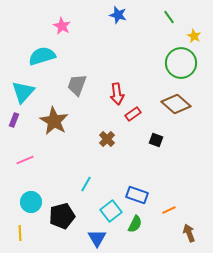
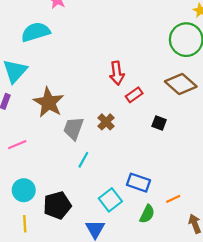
gray trapezoid: (77, 85) -> (74, 128), moved
cyan line: (86, 184) -> (83, 160), moved
green semicircle: (135, 224) -> (147, 214), moved
yellow line: (20, 233) -> (25, 224), moved

